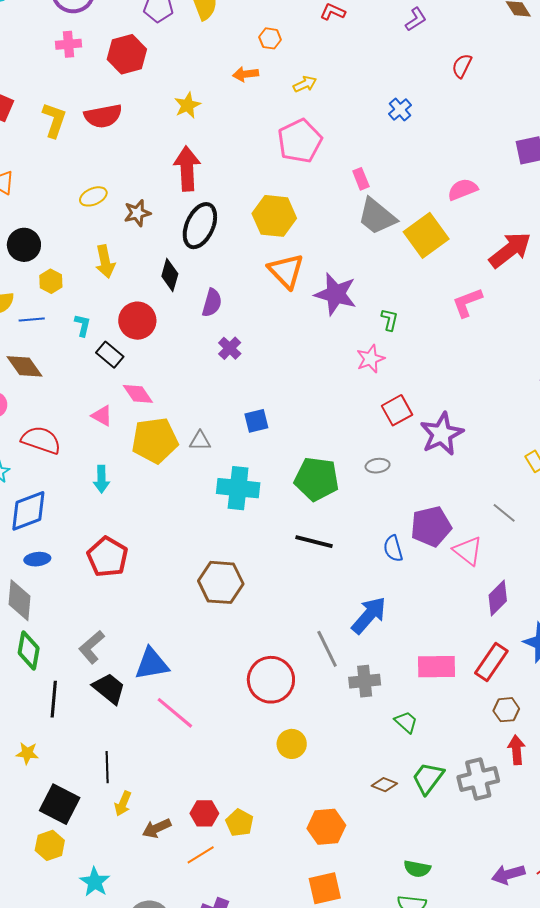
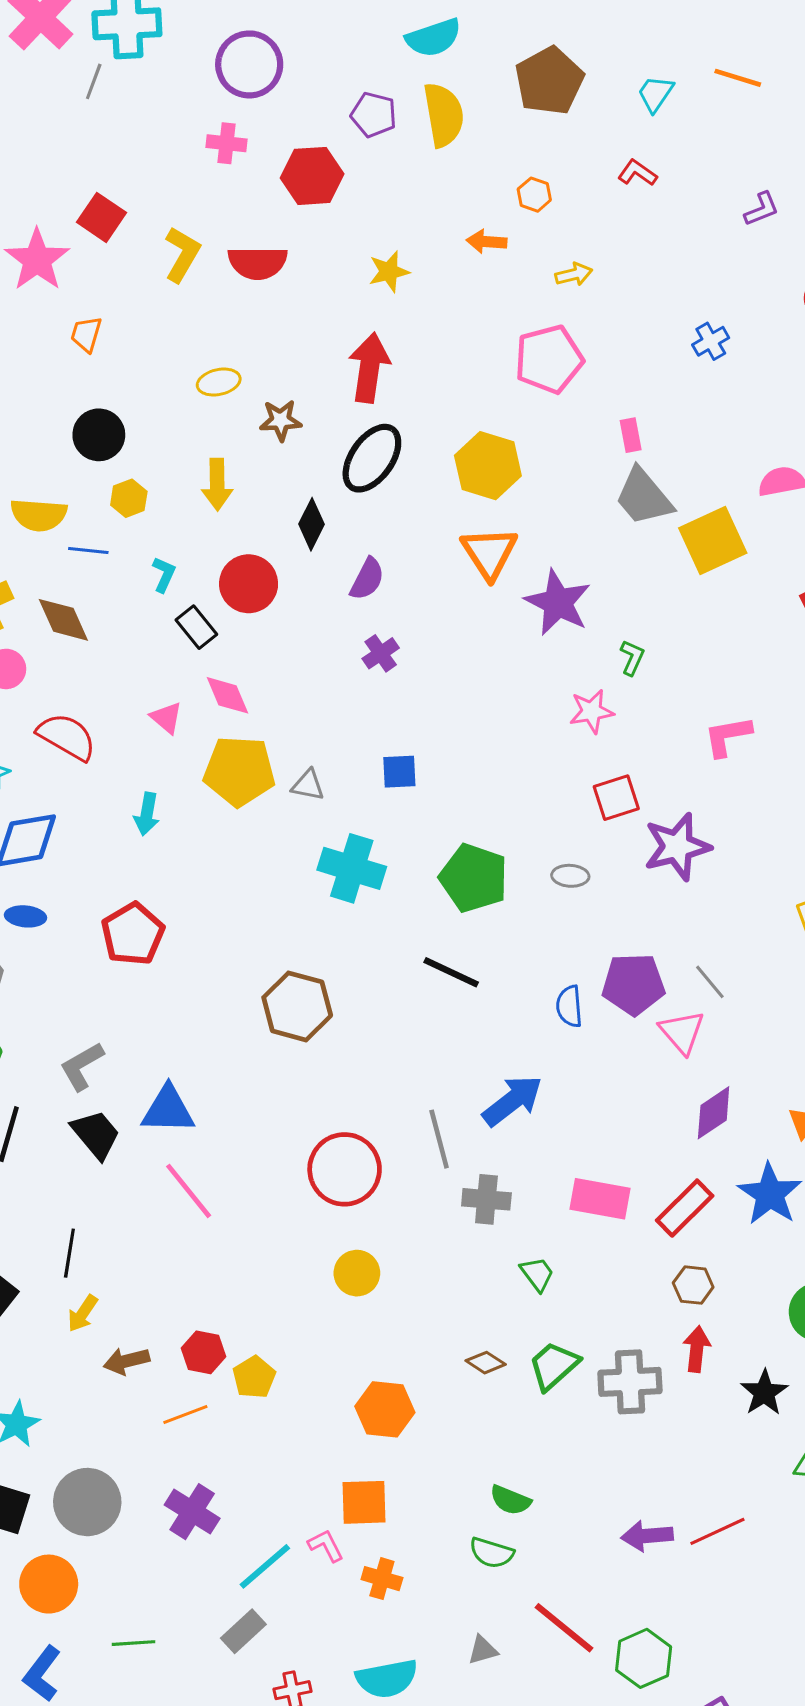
pink L-shape: (467, 303) -> (728, 736), moved
gray line: (504, 513) -> (710, 982), moved

